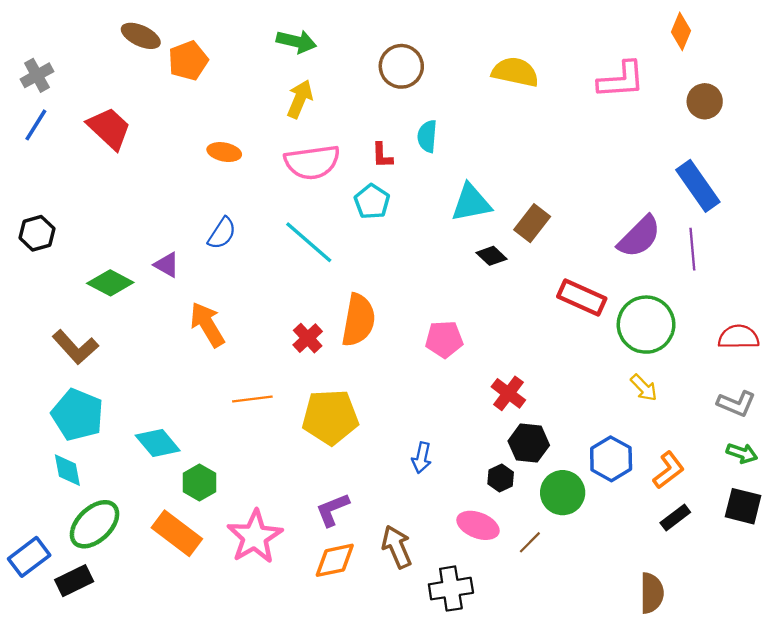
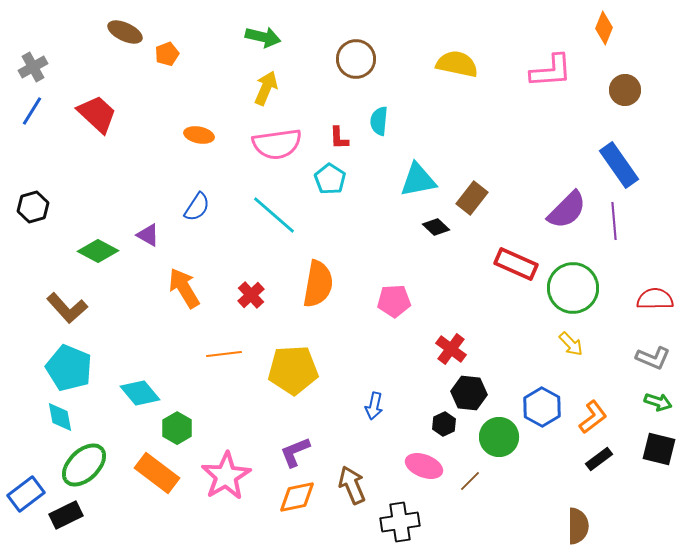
orange pentagon: (188, 61) -> (167, 54), size x0.7
red cross: (308, 338) -> (251, 295), moved

